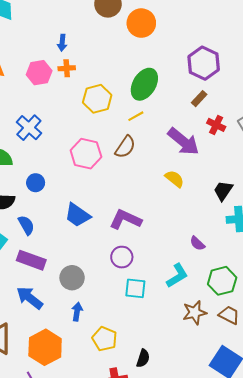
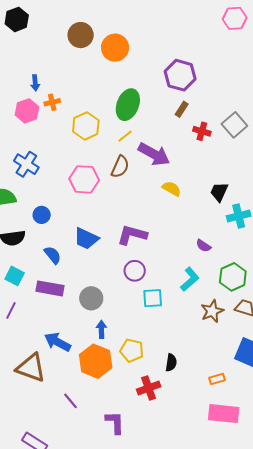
blue arrow: (62, 43) -> (35, 83), moved
purple arrow: (183, 142) -> (154, 154), moved
blue semicircle: (26, 225) -> (53, 255), moved
blue arrow: (30, 298) -> (57, 342), moved
orange hexagon: (45, 347) -> (96, 361), moved

